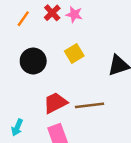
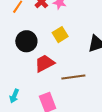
red trapezoid: (55, 103) -> (45, 63), moved

